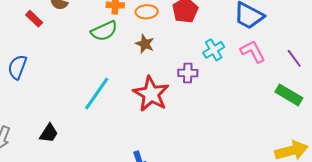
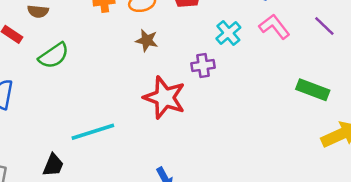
green semicircle: (104, 31) -> (54, 56), moved
cyan line: (97, 94) -> (93, 132), moved, turned 48
green rectangle: (289, 95) -> (313, 90), moved

